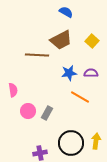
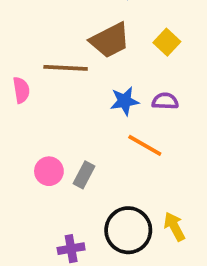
pink semicircle: (13, 90) -> (21, 90), moved
yellow arrow: (96, 141) -> (174, 227), turned -35

